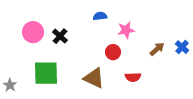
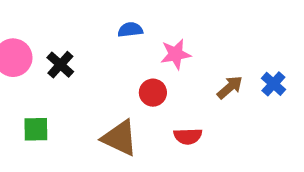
green square: (46, 73) -> (36, 129), size x0.6

